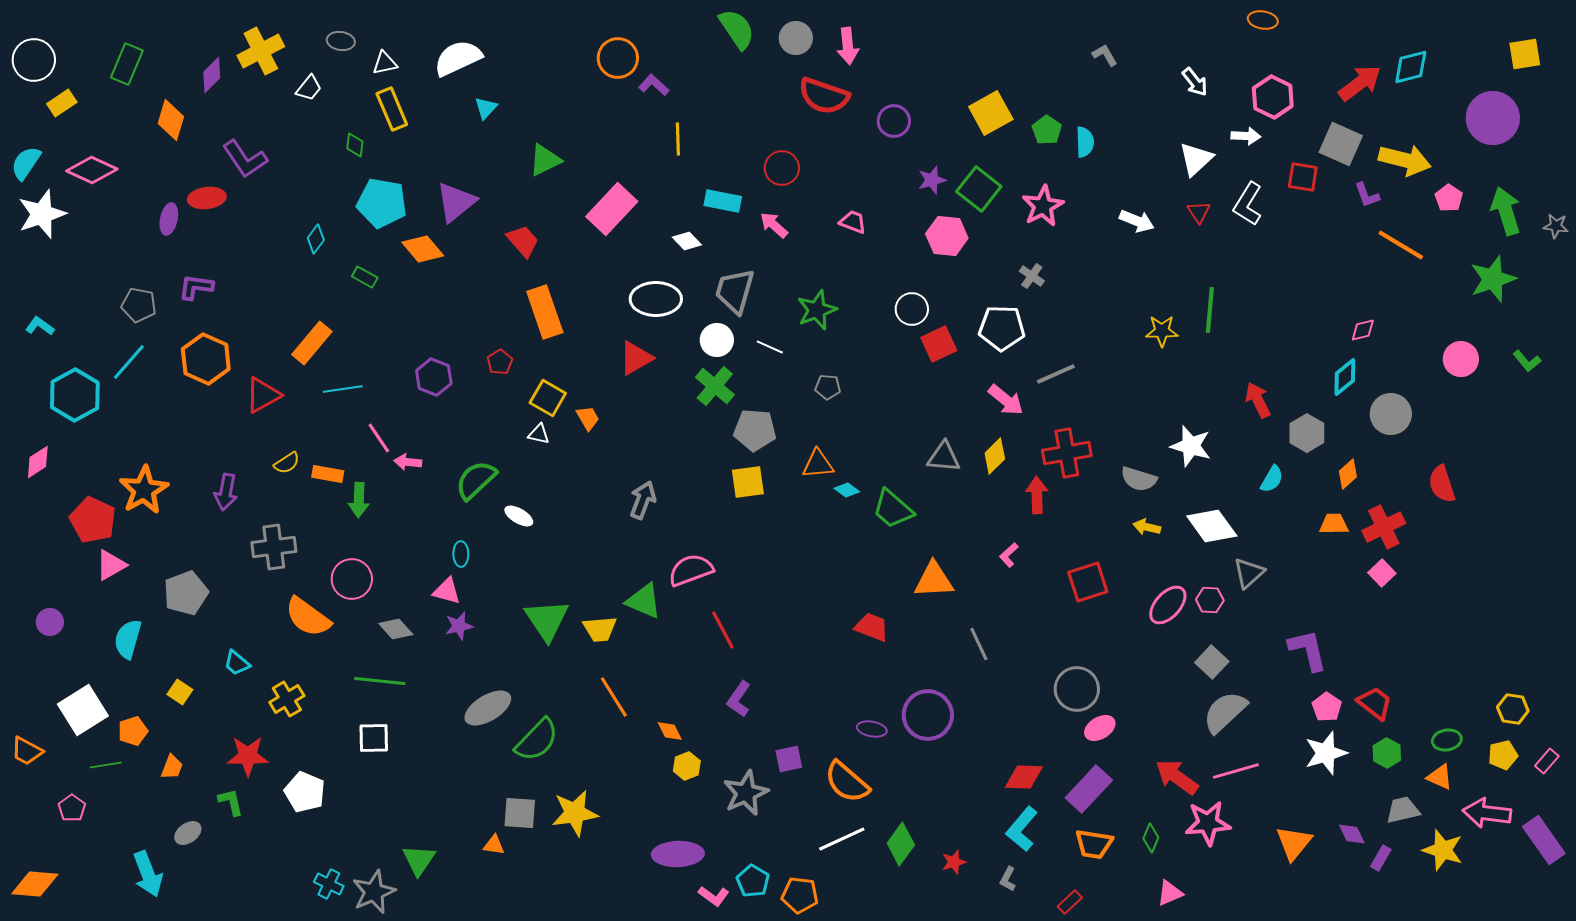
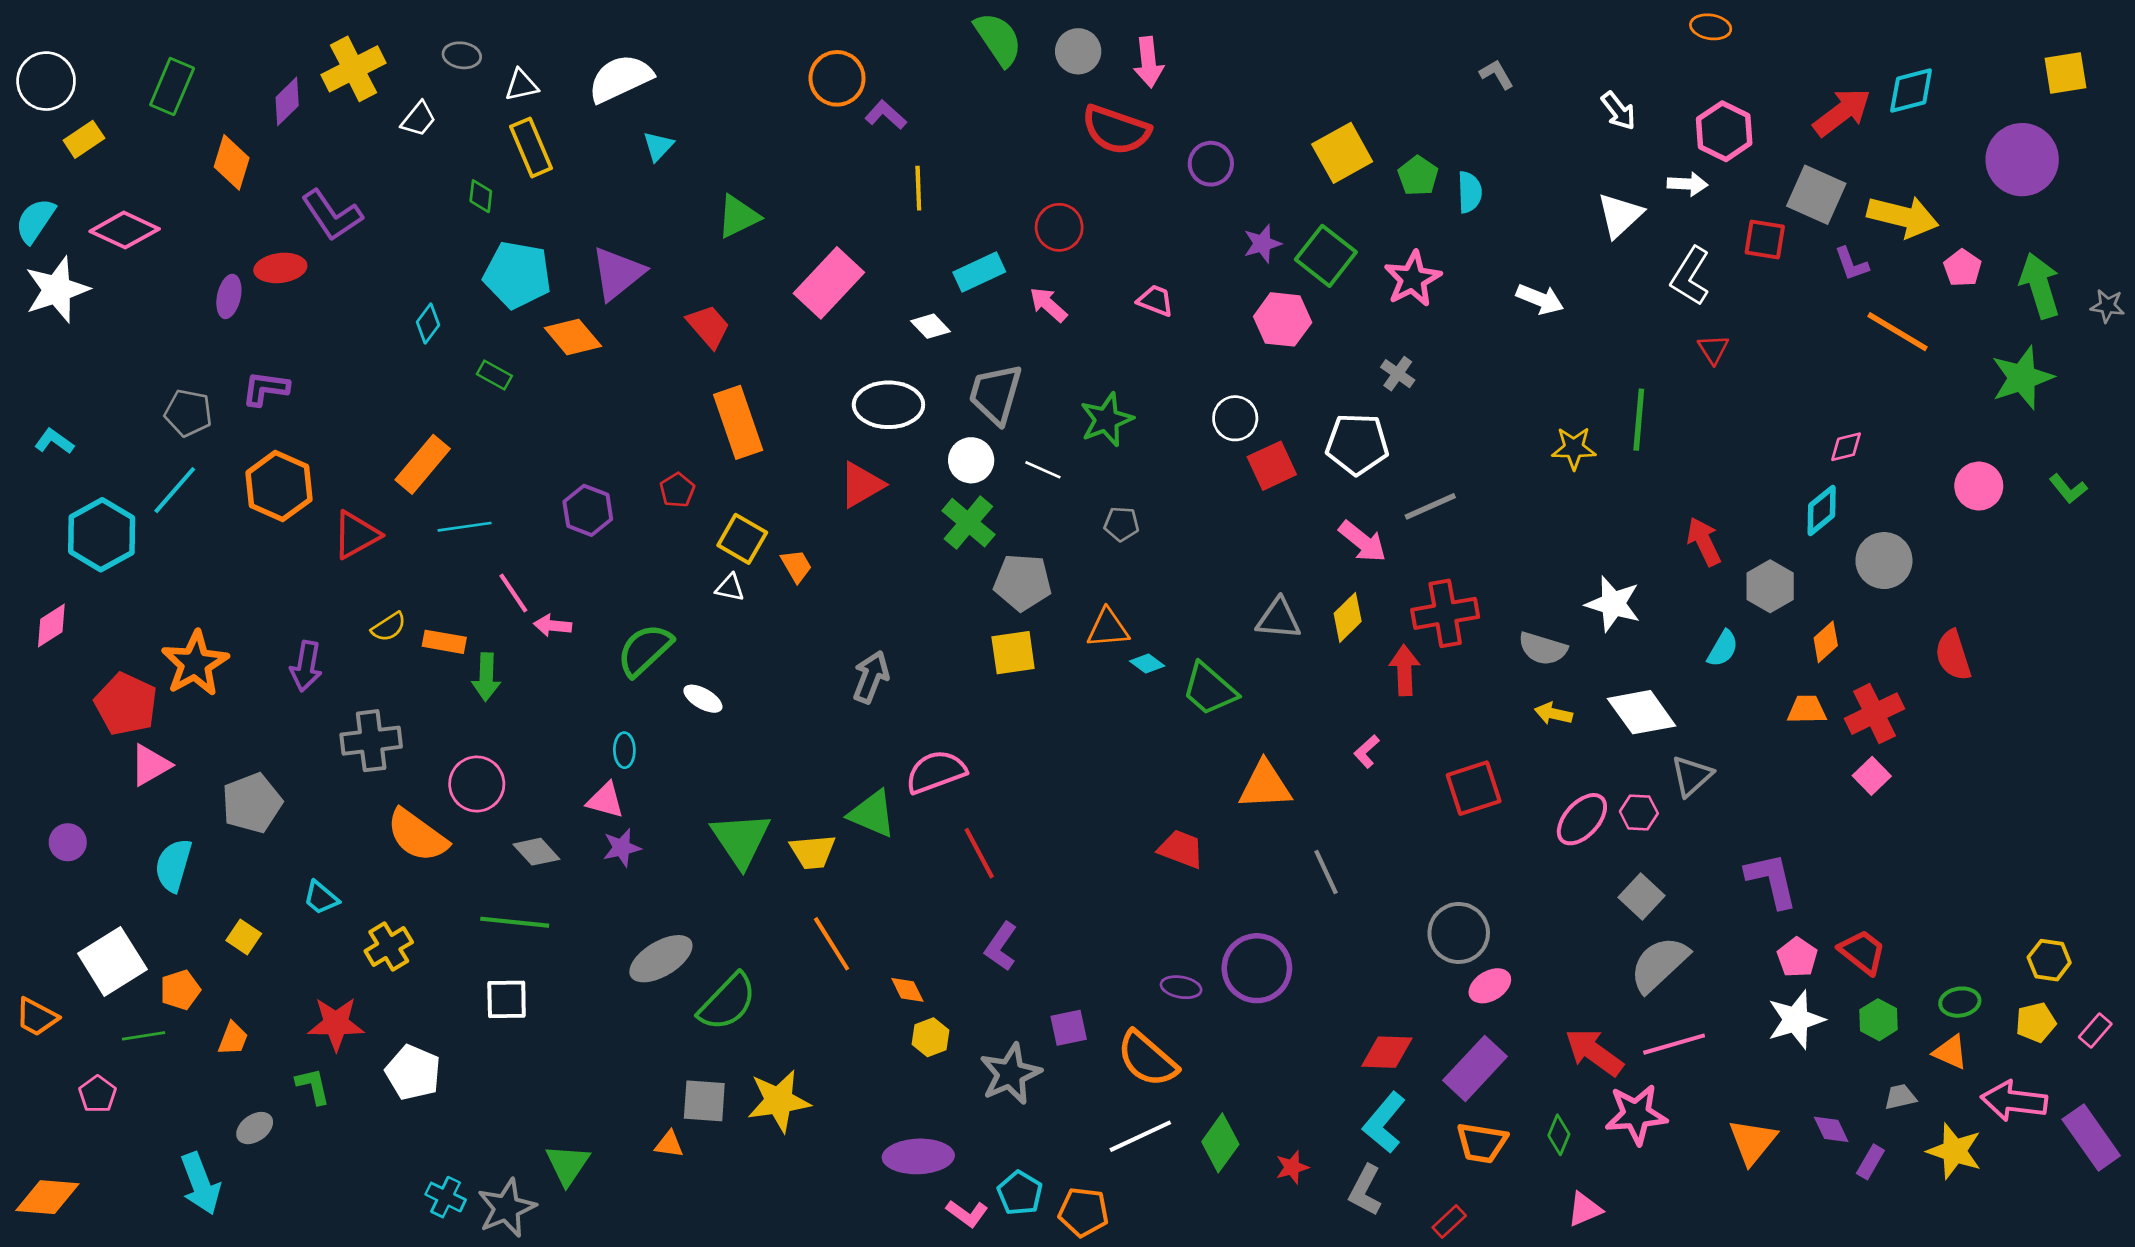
cyan rectangle: (723, 201) -> (979, 272), turned -36
red triangle: (1199, 212) -> (1713, 349), moved
gray trapezoid: (1403, 810) -> (1900, 1097), size x0.7
gray L-shape: (1008, 879) -> (1365, 1190), size x1.5

